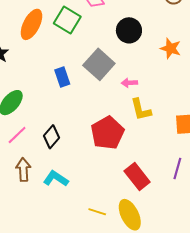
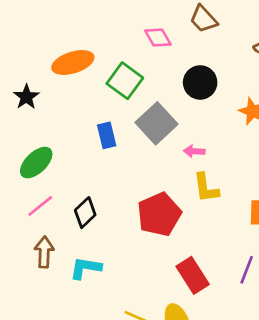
green square: (67, 20) -> (125, 81), moved
orange ellipse: (31, 24) -> (73, 62), turned 40
cyan L-shape: (56, 179) -> (86, 268), turned -30

